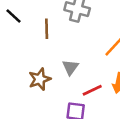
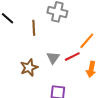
red line: (92, 90) -> (72, 57), moved

